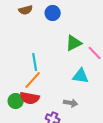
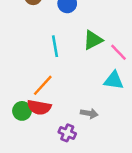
cyan line: (35, 62) -> (55, 46), moved
cyan triangle: (81, 76) -> (114, 80), moved

